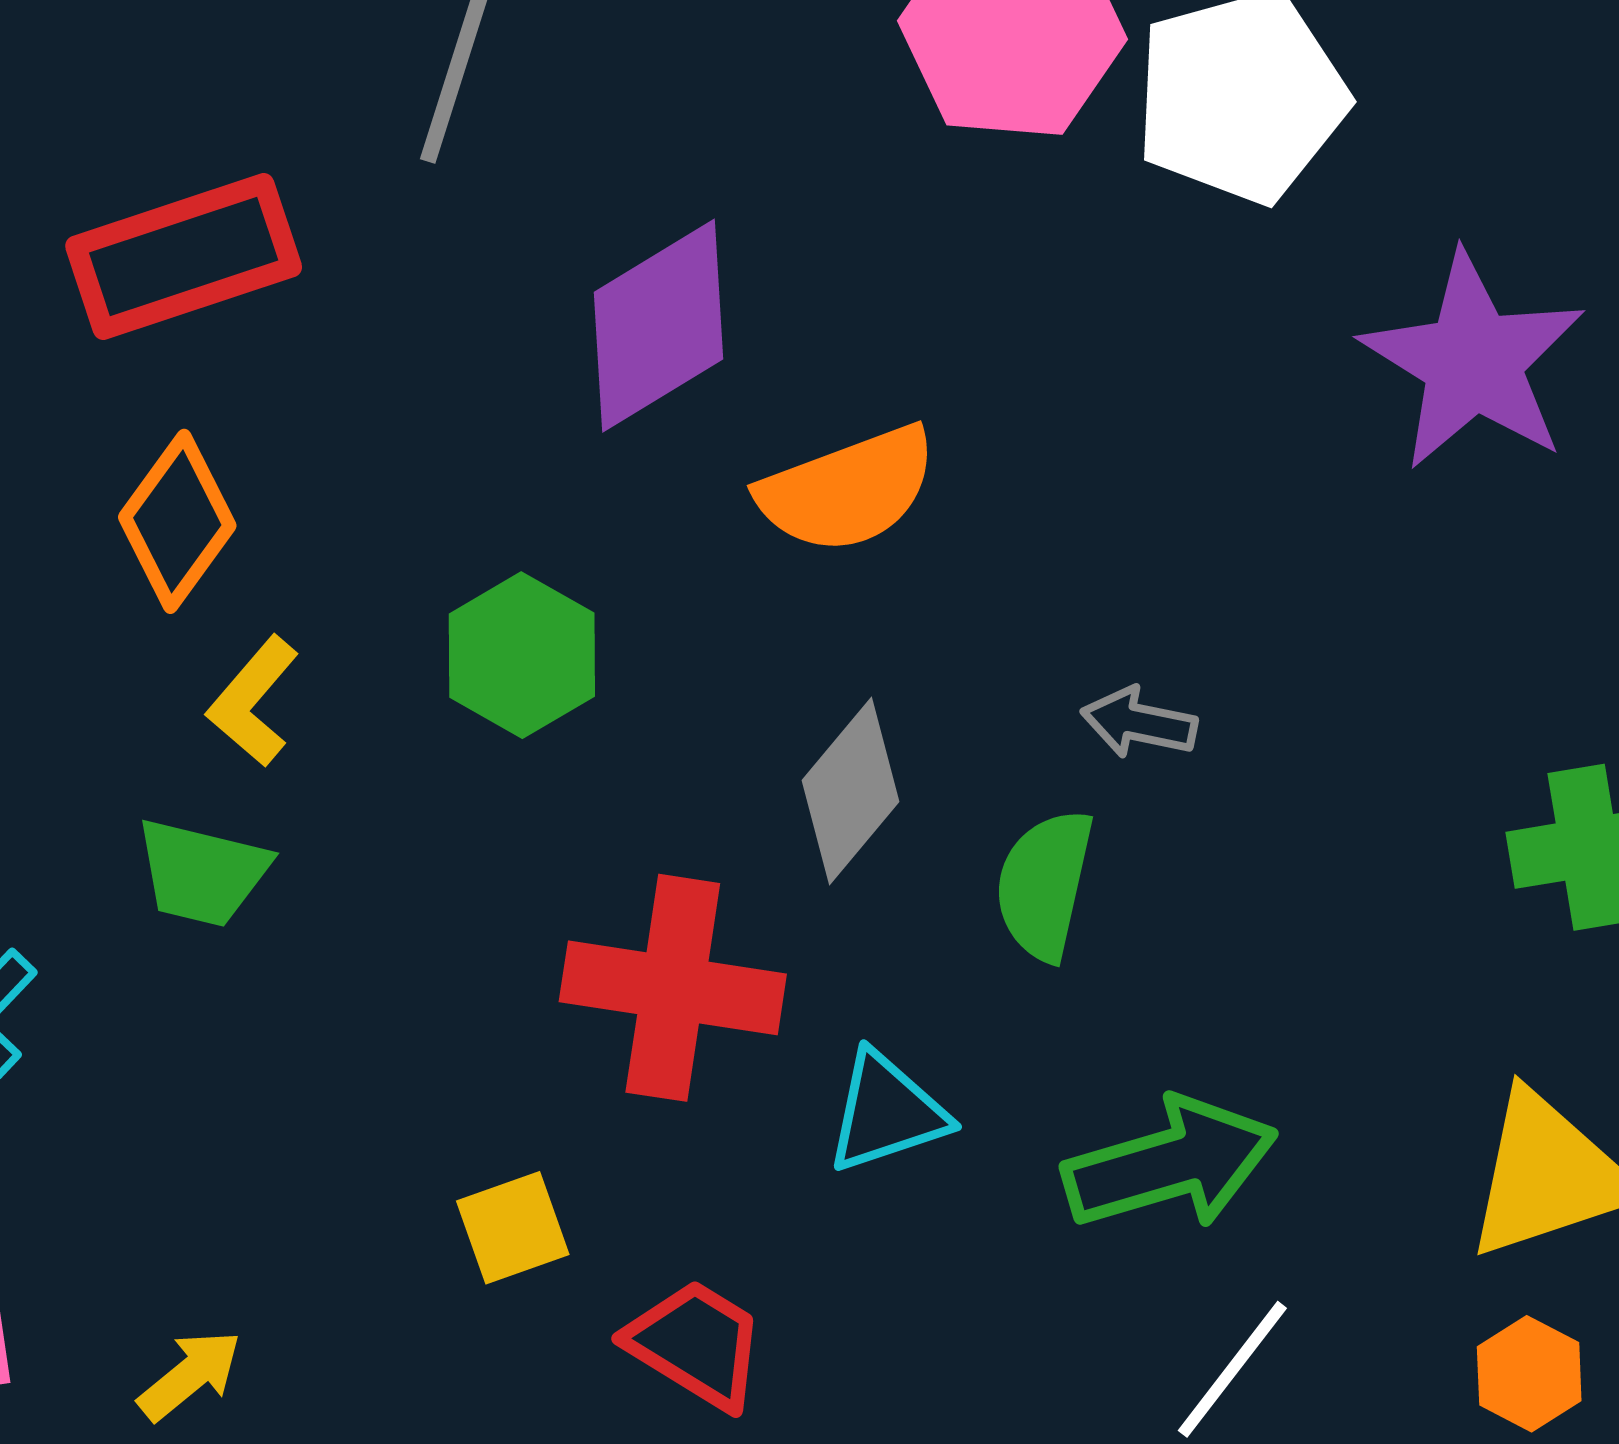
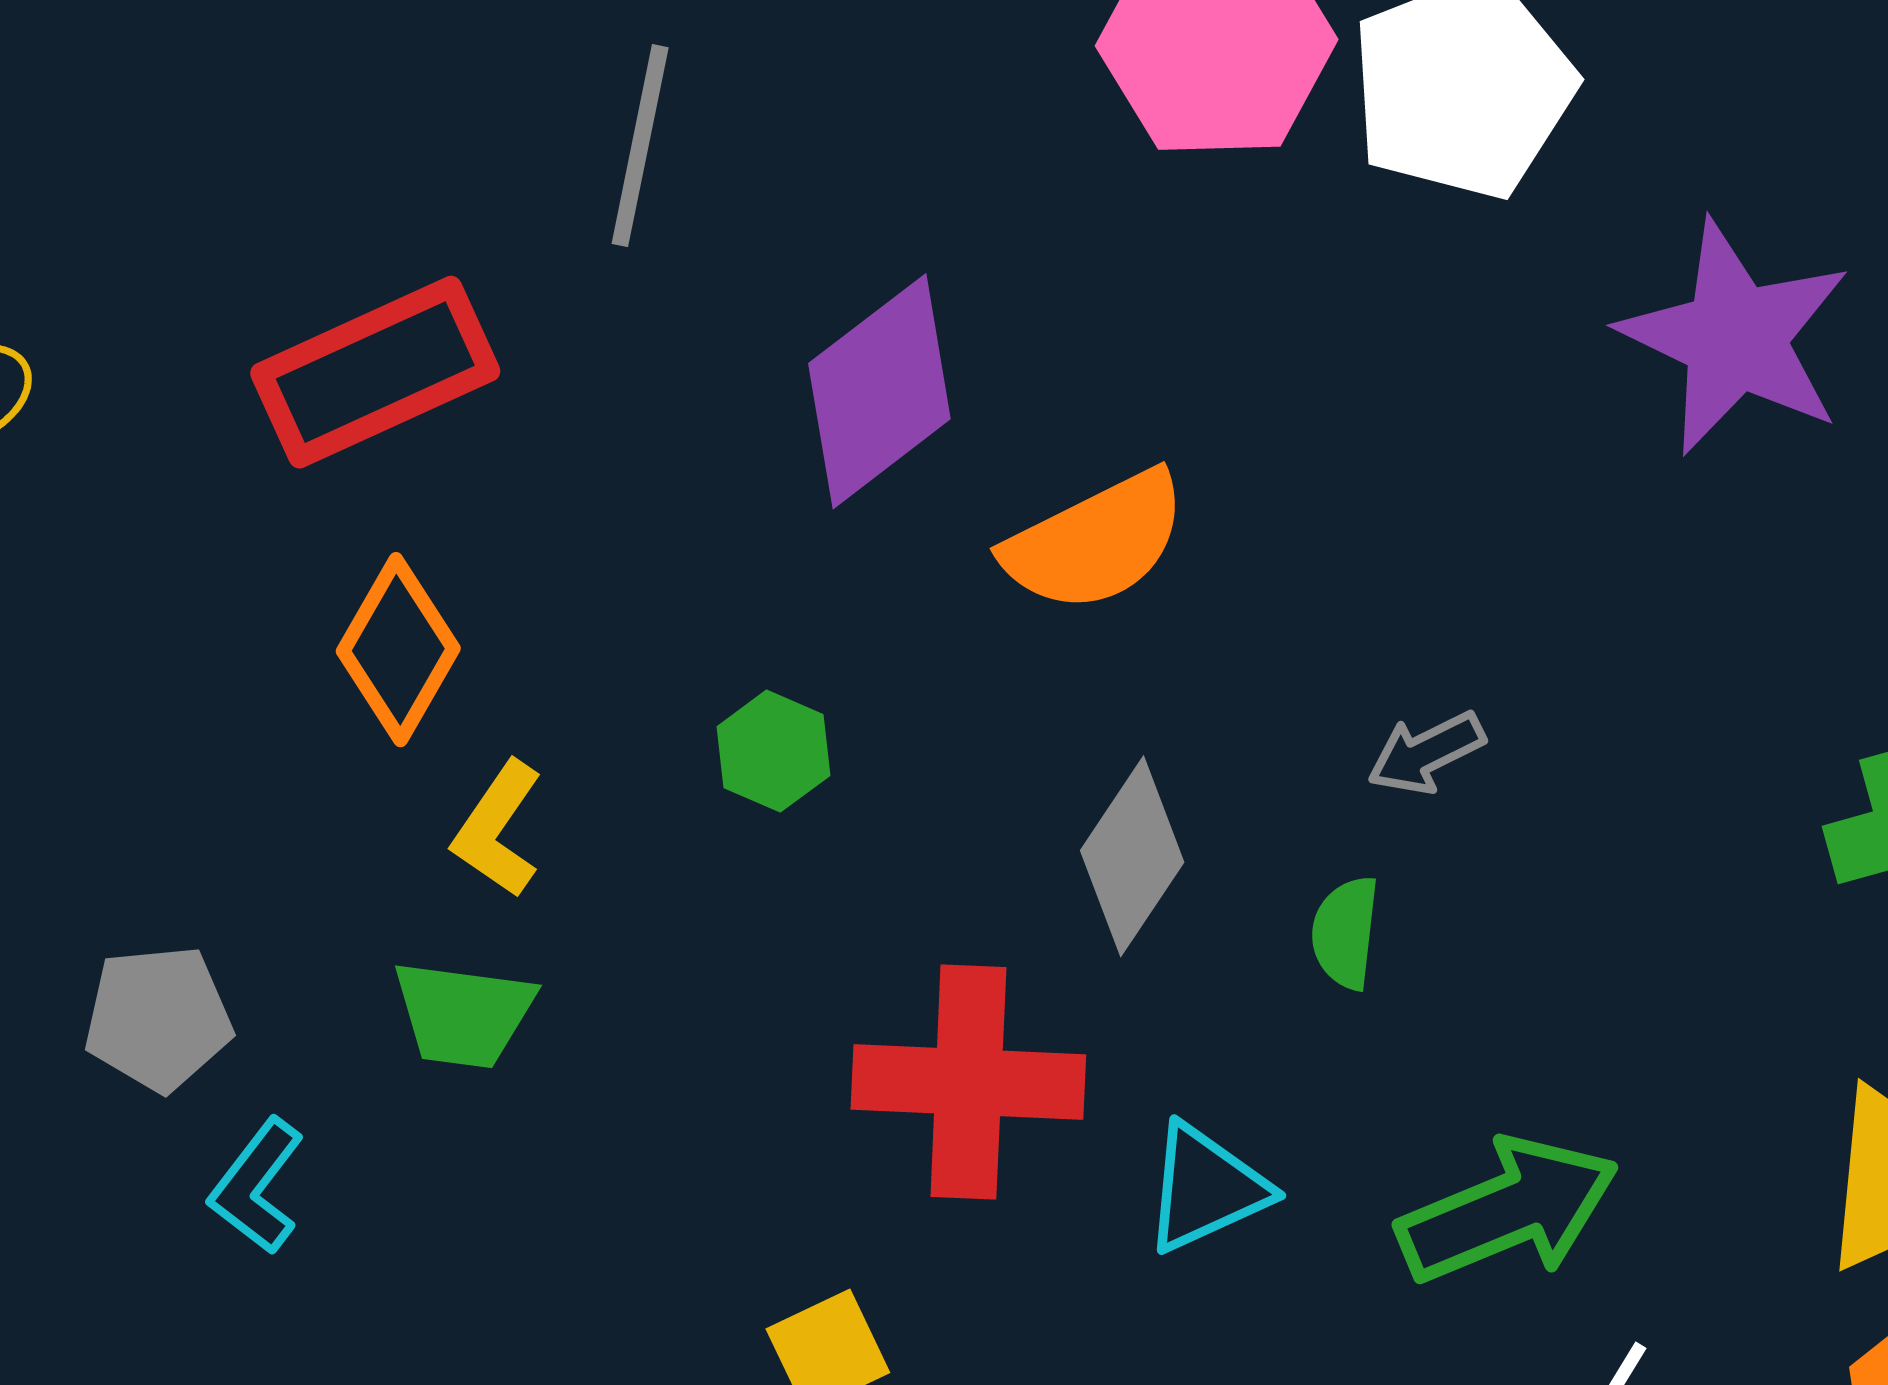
green hexagon: (522, 655) -> (773, 751), size x0.7
gray arrow: (1139, 723) -> (1426, 753), turned -32
green semicircle: (1044, 885) -> (1345, 933), size x0.7

